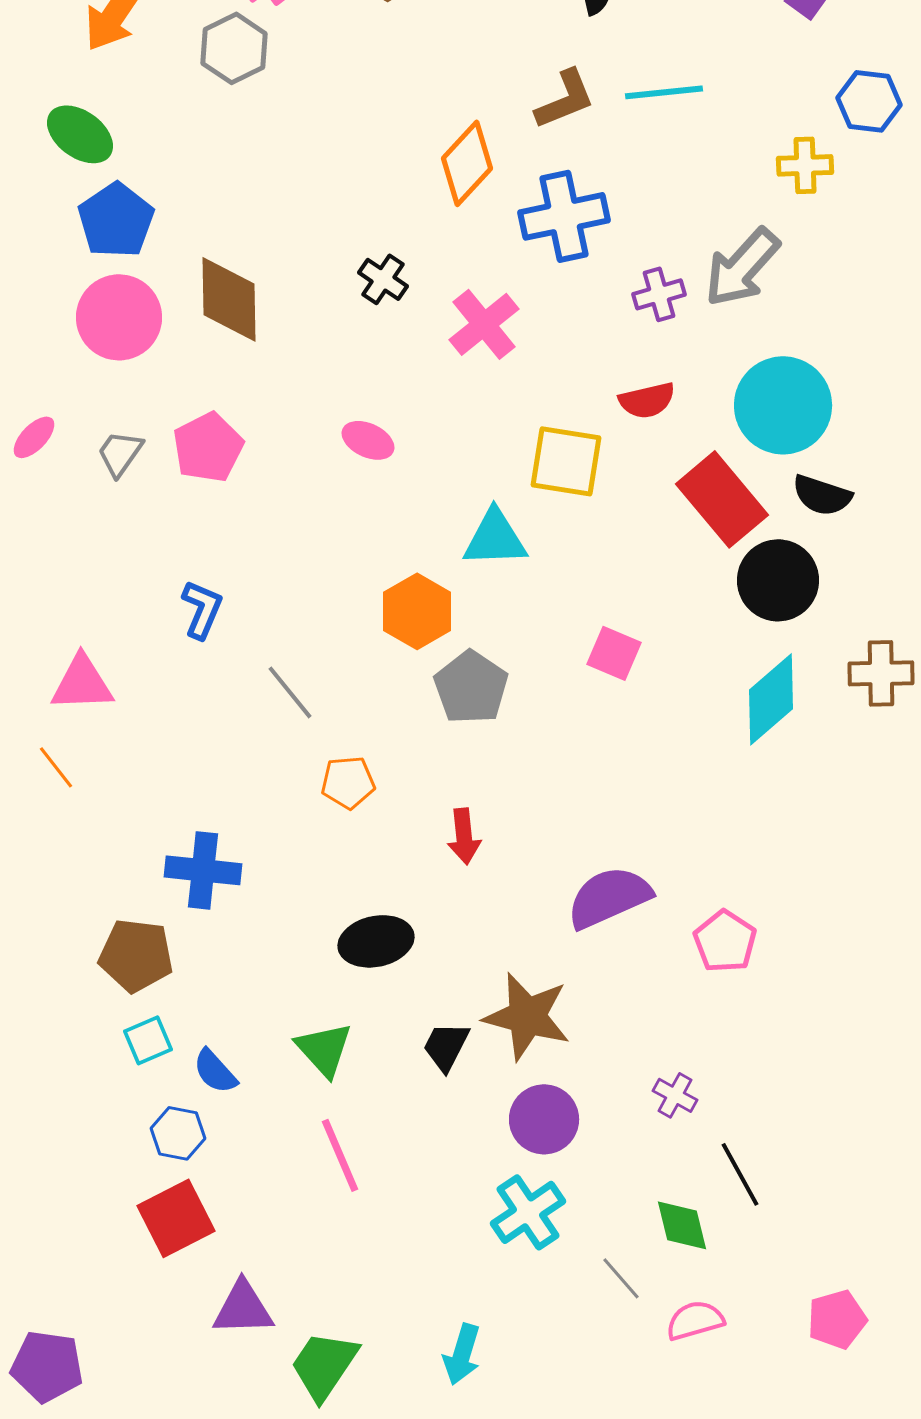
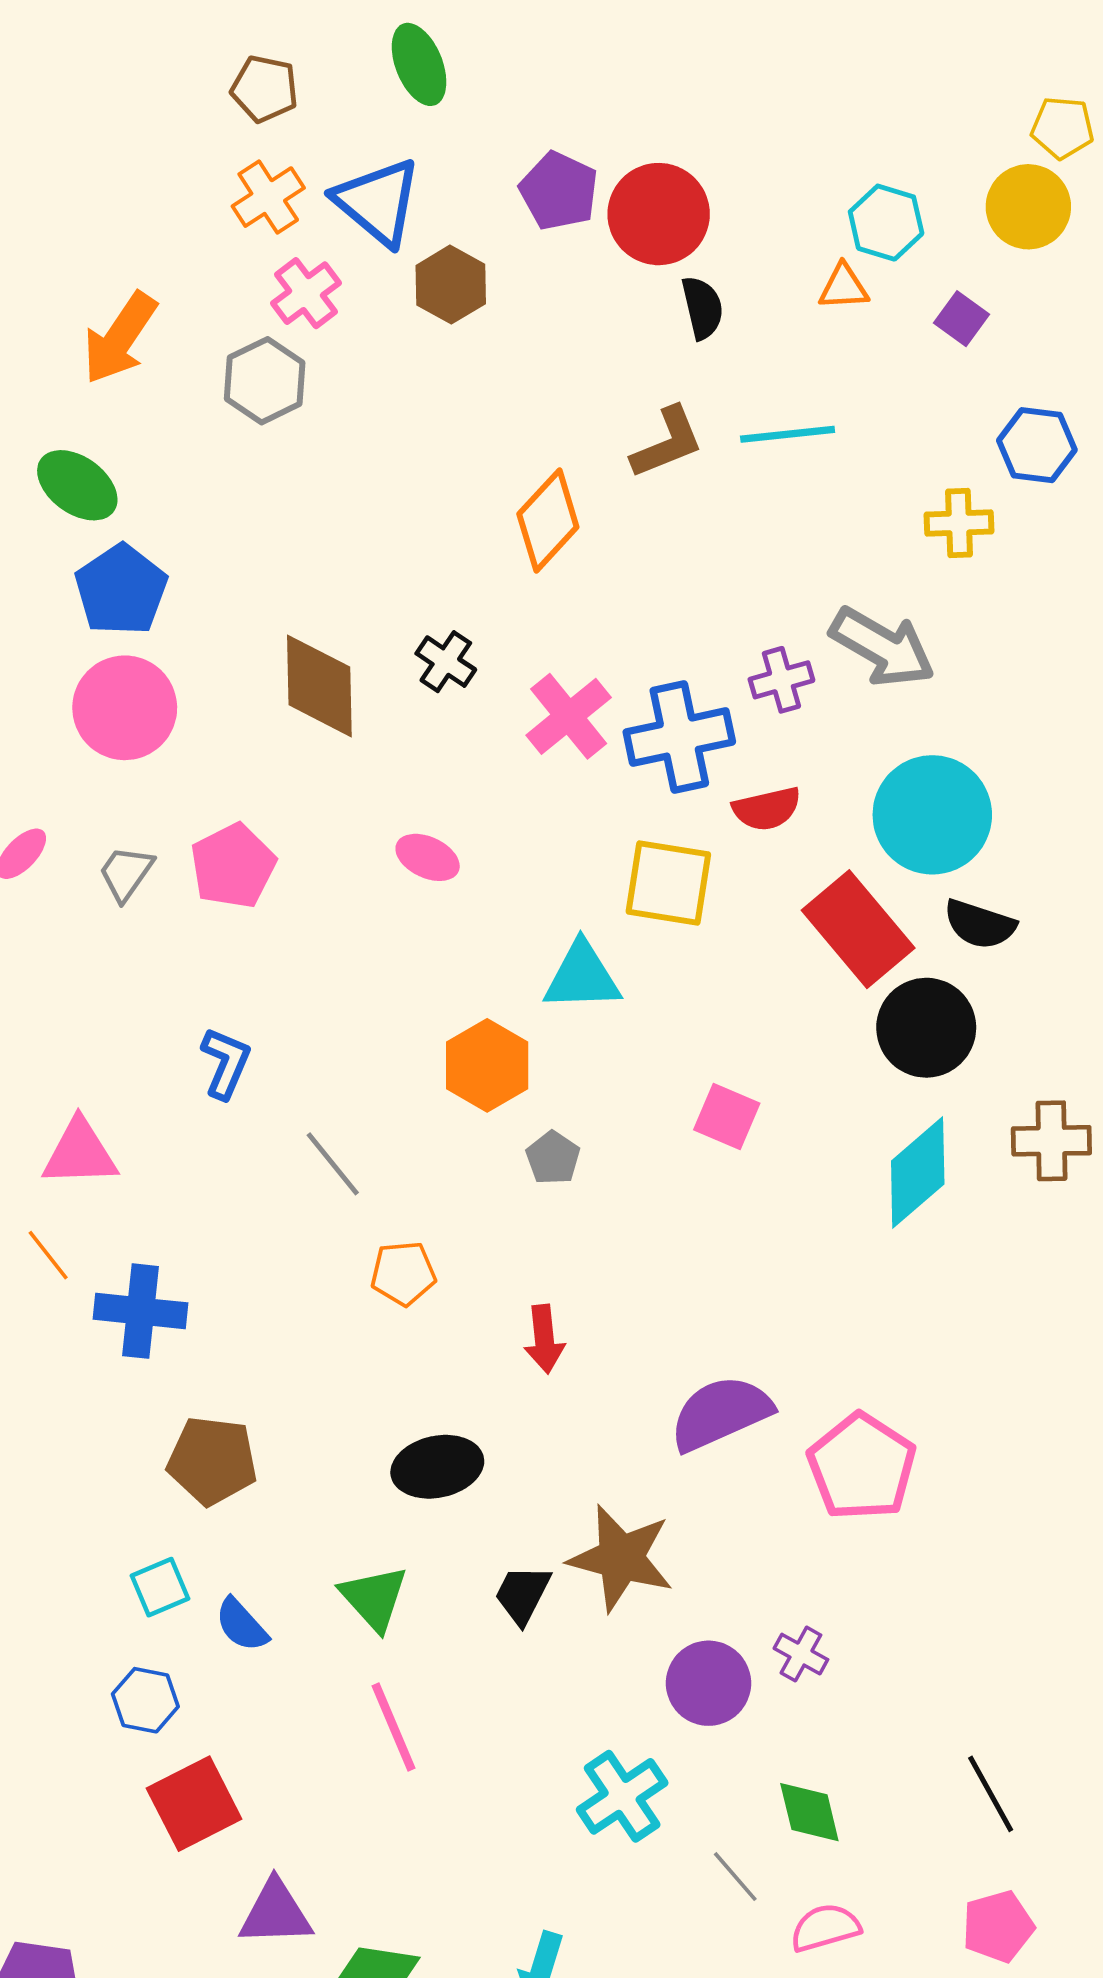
blue cross: (564, 216) -> (679, 737), moved
gray arrow: (742, 267) -> (882, 647), turned -102
brown diamond: (229, 299) -> (319, 686), moved
gray pentagon: (471, 687) -> (553, 1158), size x0.6
blue cross: (203, 870) -> (141, 1311), moved
pink pentagon: (725, 941) -> (862, 1467), size x1.4
brown pentagon: (136, 955) -> (212, 1461), moved
purple circle: (544, 1119) -> (708, 1683), moved
blue hexagon: (178, 1133) -> (145, 1700), moved
black line: (740, 1174) -> (991, 1794), moved

